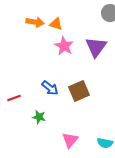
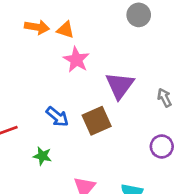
purple triangle: (96, 47) -> (120, 85), moved

